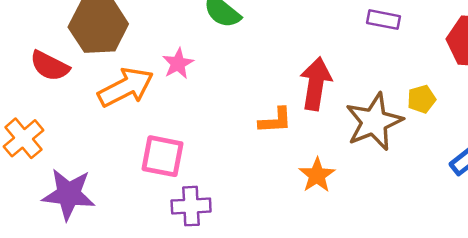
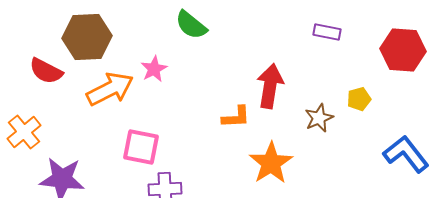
brown star: (374, 122) -> (319, 118), size x0.6
orange star: (317, 175) -> (271, 163), size x1.4

